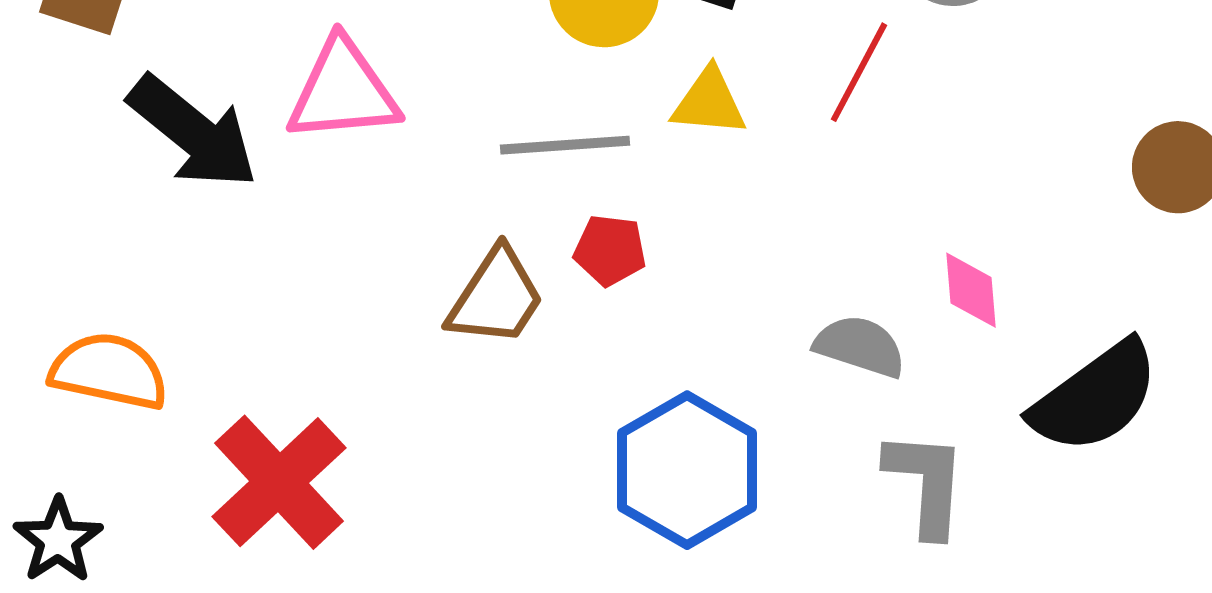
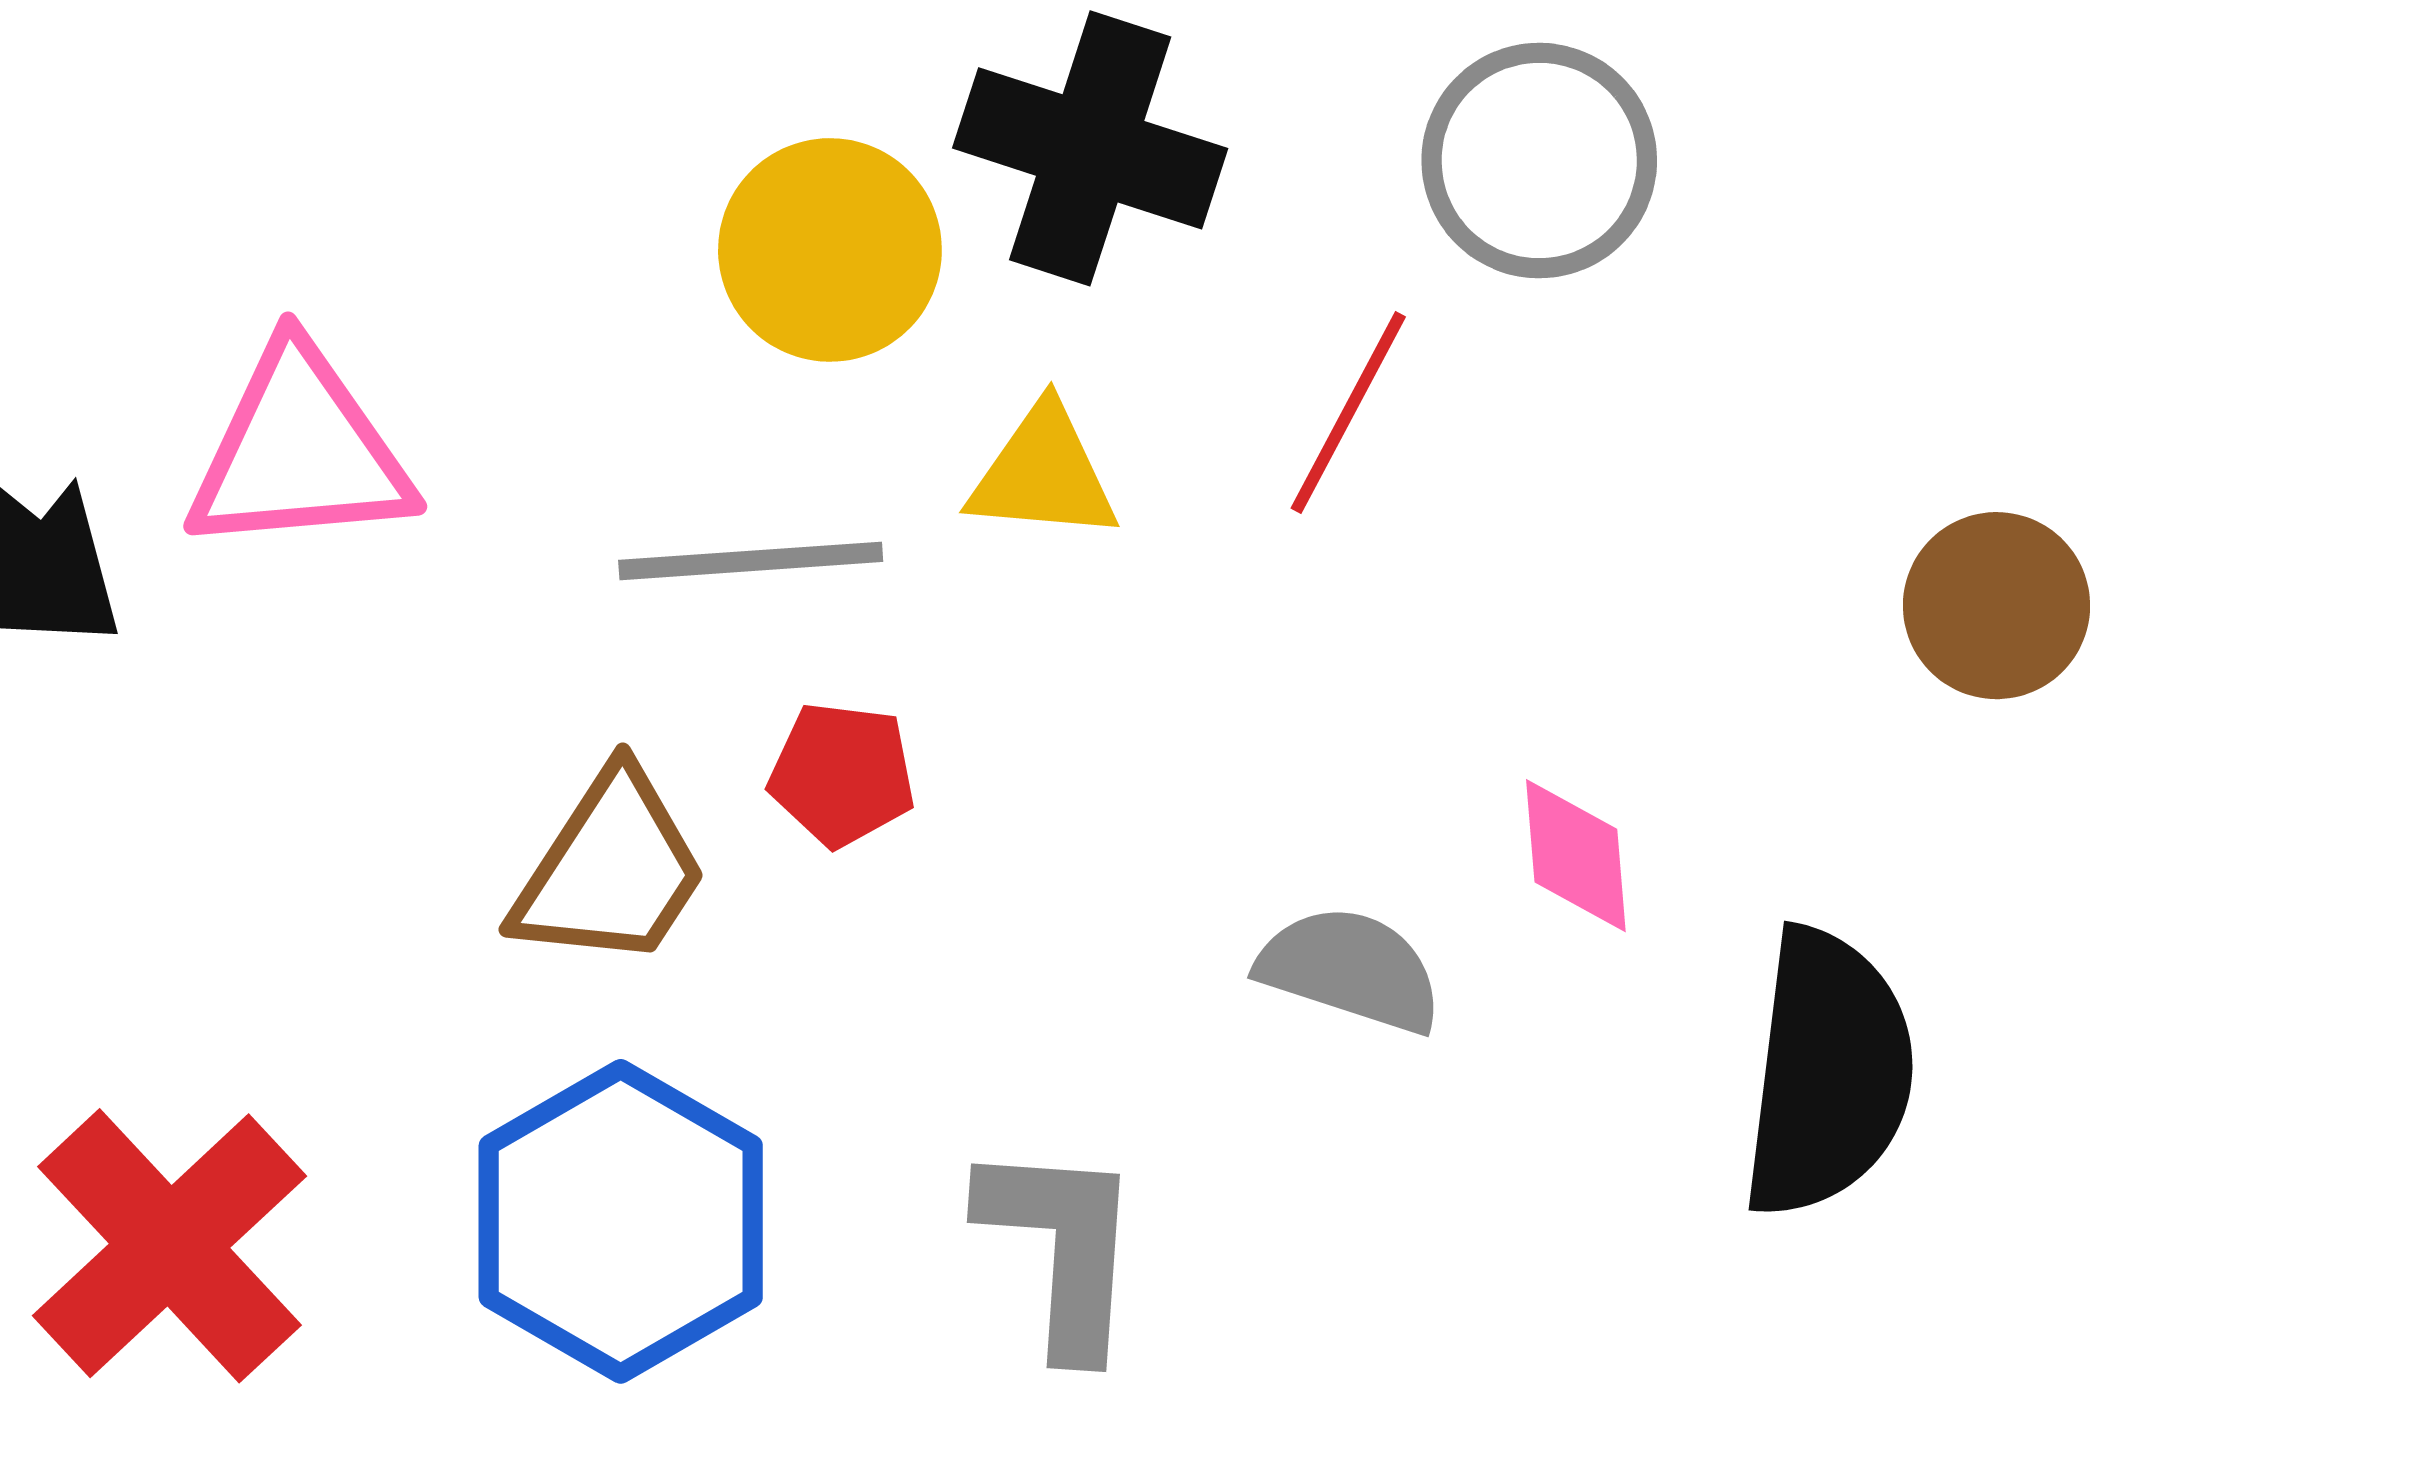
black semicircle: (1095, 397) -> (1828, 1073), turned -47
blue hexagon: (687, 470) -> (621, 1221), moved
gray L-shape: (926, 483) -> (1062, 1248), moved

